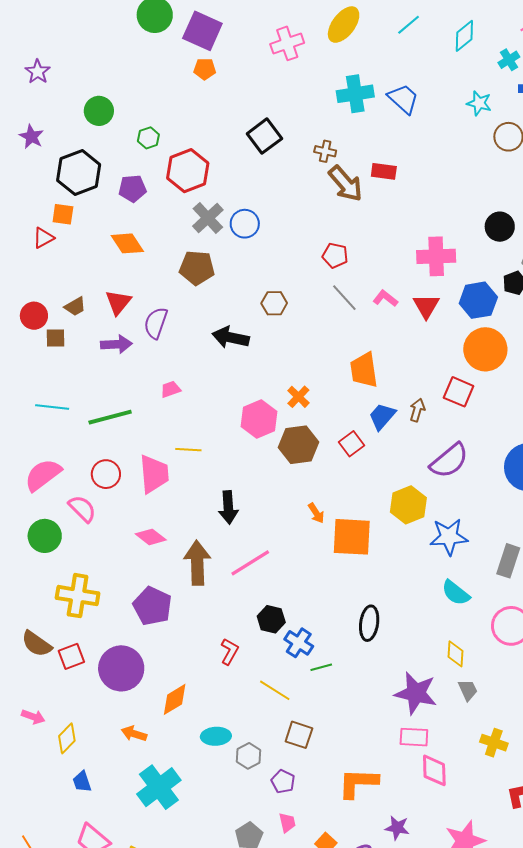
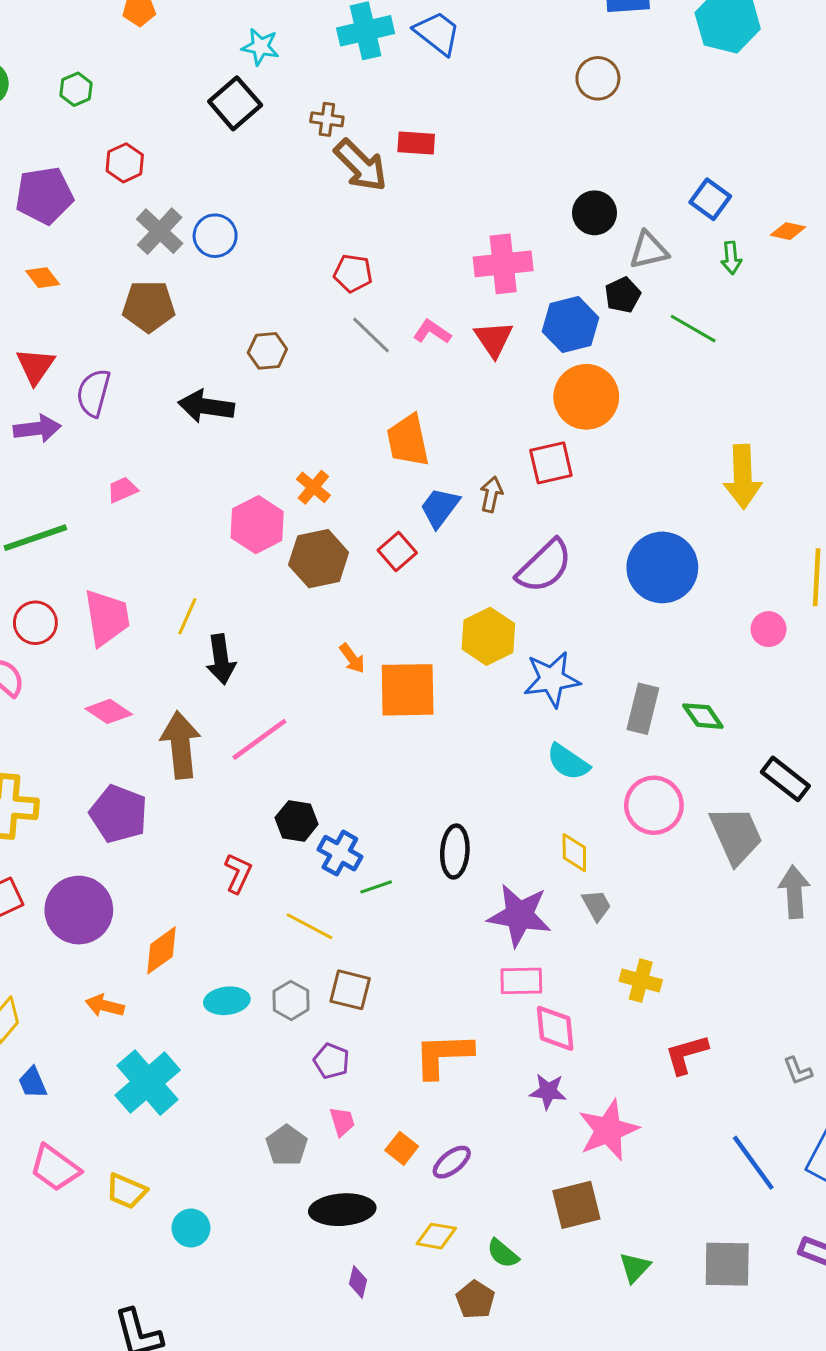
cyan star: (479, 103) -> (260, 47), moved
green hexagon: (148, 138) -> (76, 89), moved
red hexagon: (188, 171) -> (125, 163), size x0.6
purple pentagon: (132, 189) -> (44, 195), size x1.4
orange diamond: (127, 243) -> (43, 278), size x0.7
red square: (459, 392) -> (551, 463), turned -32
yellow line: (188, 450) -> (187, 616), moved, turned -65
black ellipse: (369, 623) -> (455, 852), moved
gray hexagon: (249, 756) -> (291, 1000), moved
purple star: (397, 828) -> (548, 1091), moved

